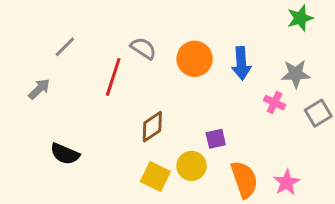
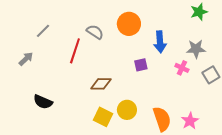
orange circle: (195, 59) -> (129, 24), moved
brown diamond: (152, 127) -> (101, 84), turned 35
purple square: (216, 139) -> (141, 65), moved

